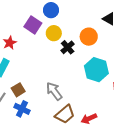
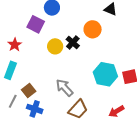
yellow circle: (54, 33) -> (55, 46), moved
cyan hexagon: (96, 70) -> (105, 74), moved
red arrow: (89, 119) -> (116, 111), moved

